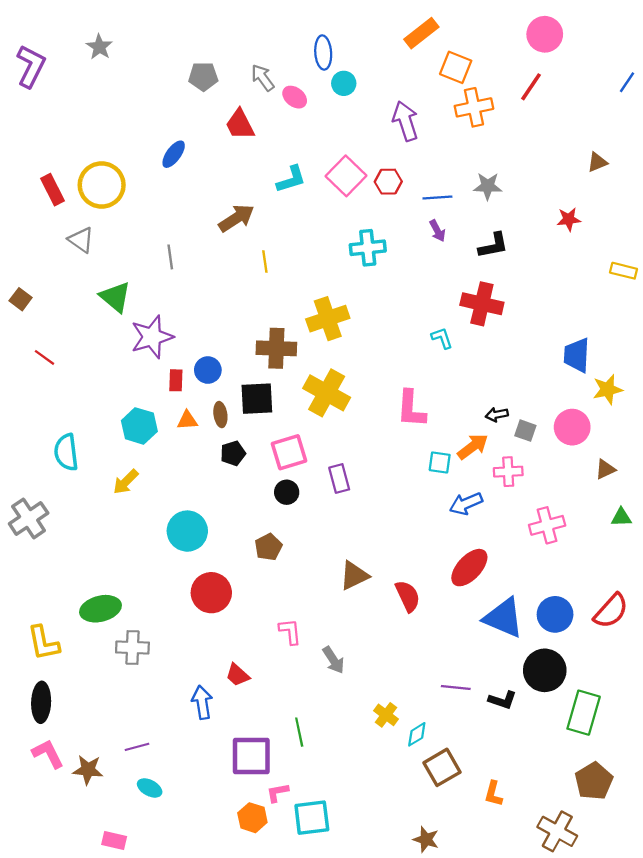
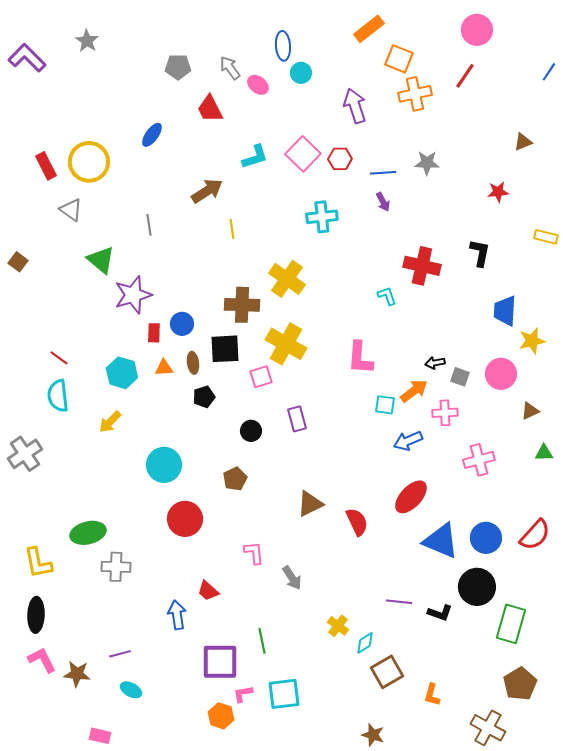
purple L-shape: (31, 66) -> (27, 58), turned -72
black L-shape: (493, 246) -> (480, 253), moved, turned -68
yellow cross: (328, 319) -> (287, 279), turned -36
red line: (45, 357) -> (59, 358), moved
pink square: (289, 452) -> (261, 377), moved, size x0.7
cyan square: (312, 818) -> (284, 694), moved

